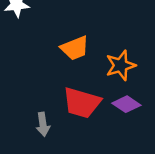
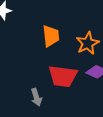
orange trapezoid: (75, 48) -> (51, 36), turned -65

